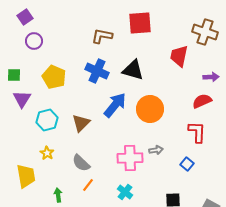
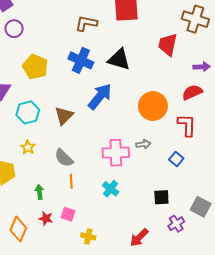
orange circle: (150, 109) -> (153, 106), moved
orange line: (88, 185) -> (71, 181), turned -40

